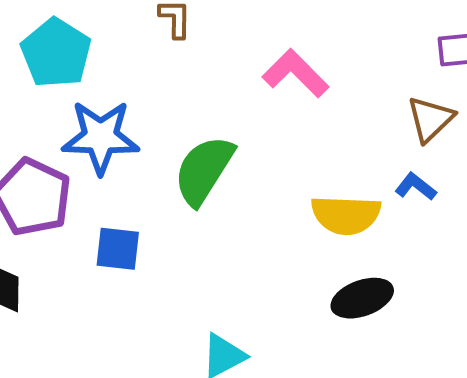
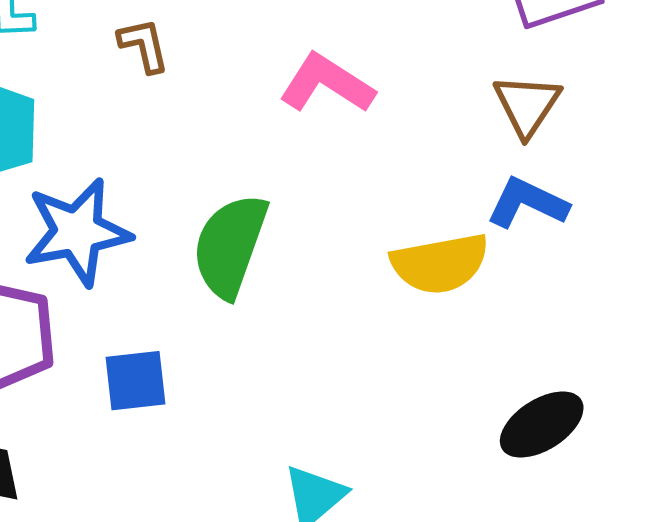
blue L-shape: (416, 187) -> (527, 203), size x1.4
black ellipse: (362, 298) -> (542, 425), moved

